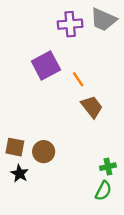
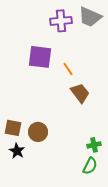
purple square: (46, 65) -> (40, 57), turned 35

